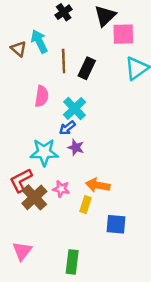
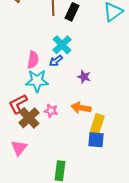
pink semicircle: (42, 96) -> (33, 60), moved
purple star: (76, 147) -> (84, 77), moved
yellow rectangle: (86, 205) -> (97, 125), moved, size x1.5
pink triangle: (22, 251) -> (19, 148), moved

